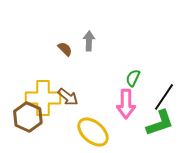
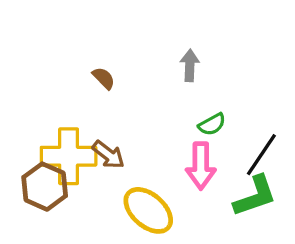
gray arrow: (89, 41) -> (190, 65), moved
green semicircle: (133, 78) -> (212, 124), turned -144

